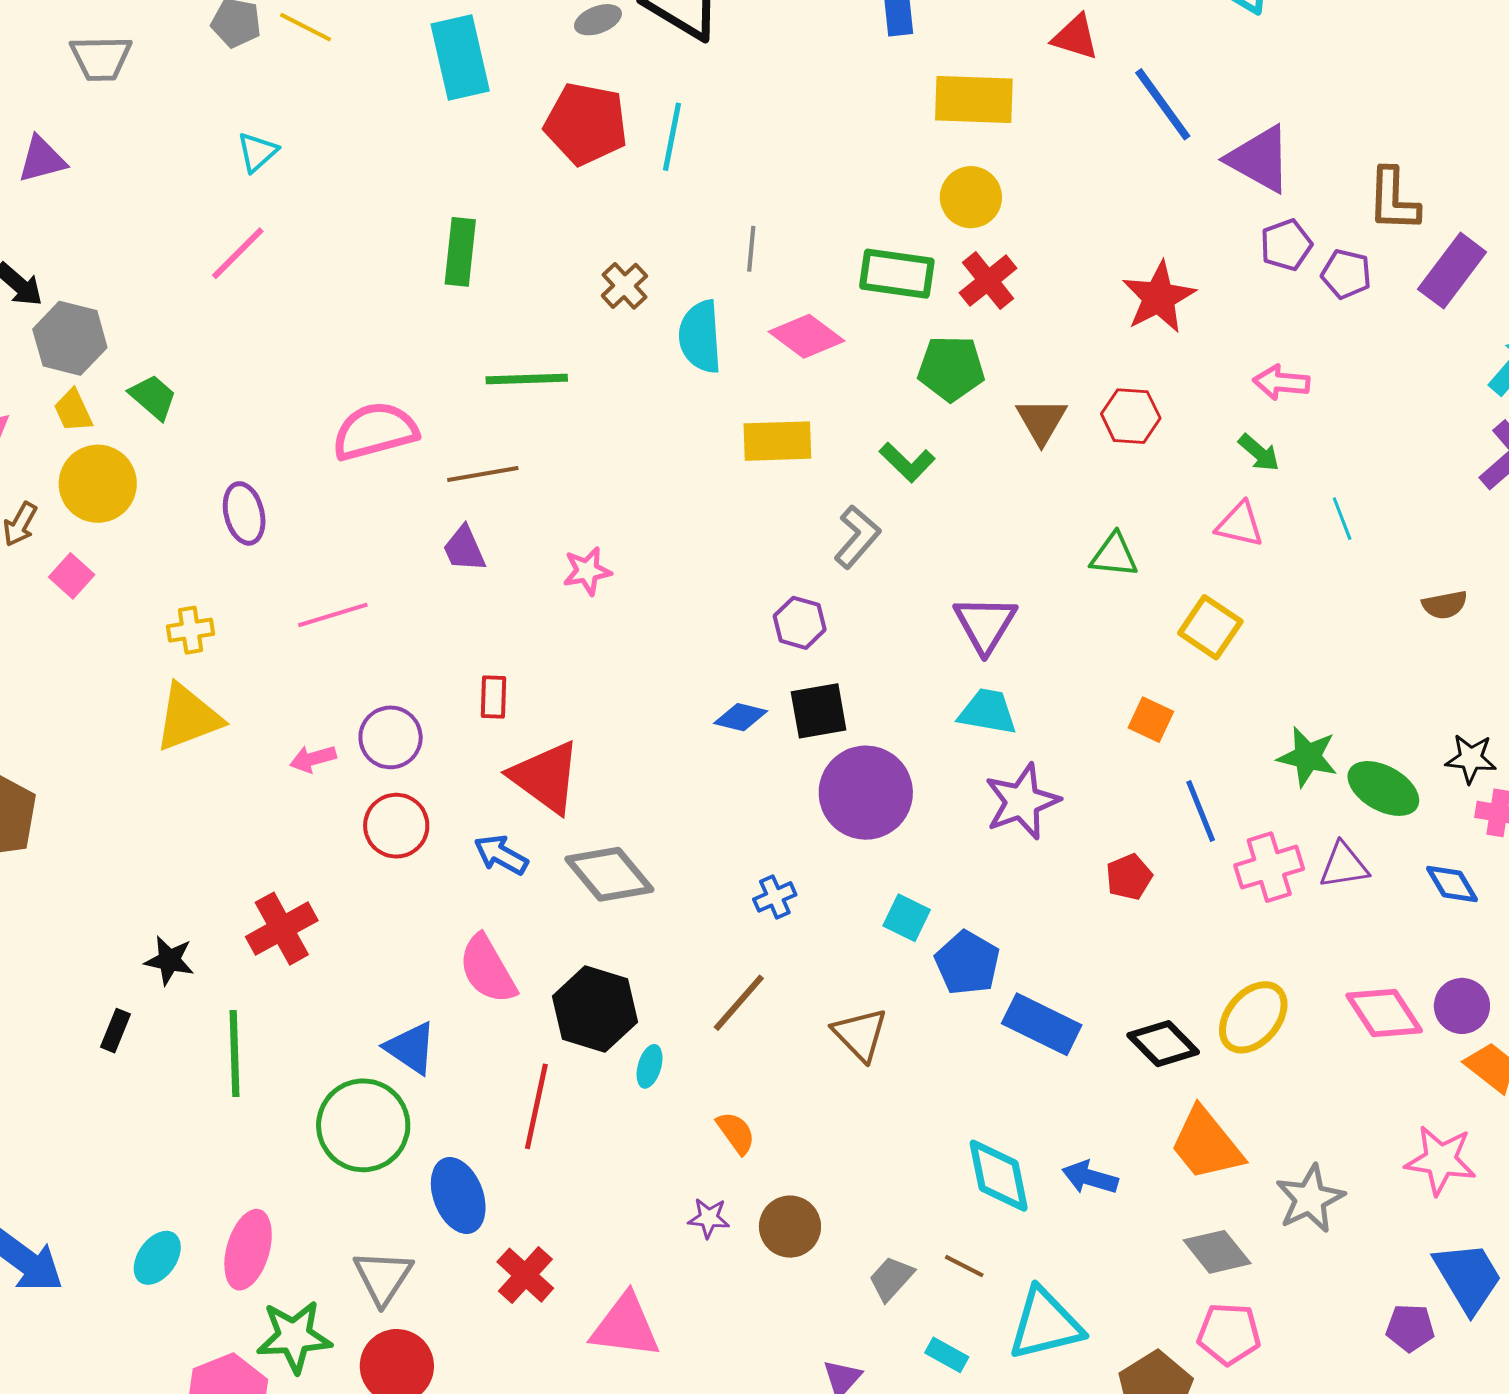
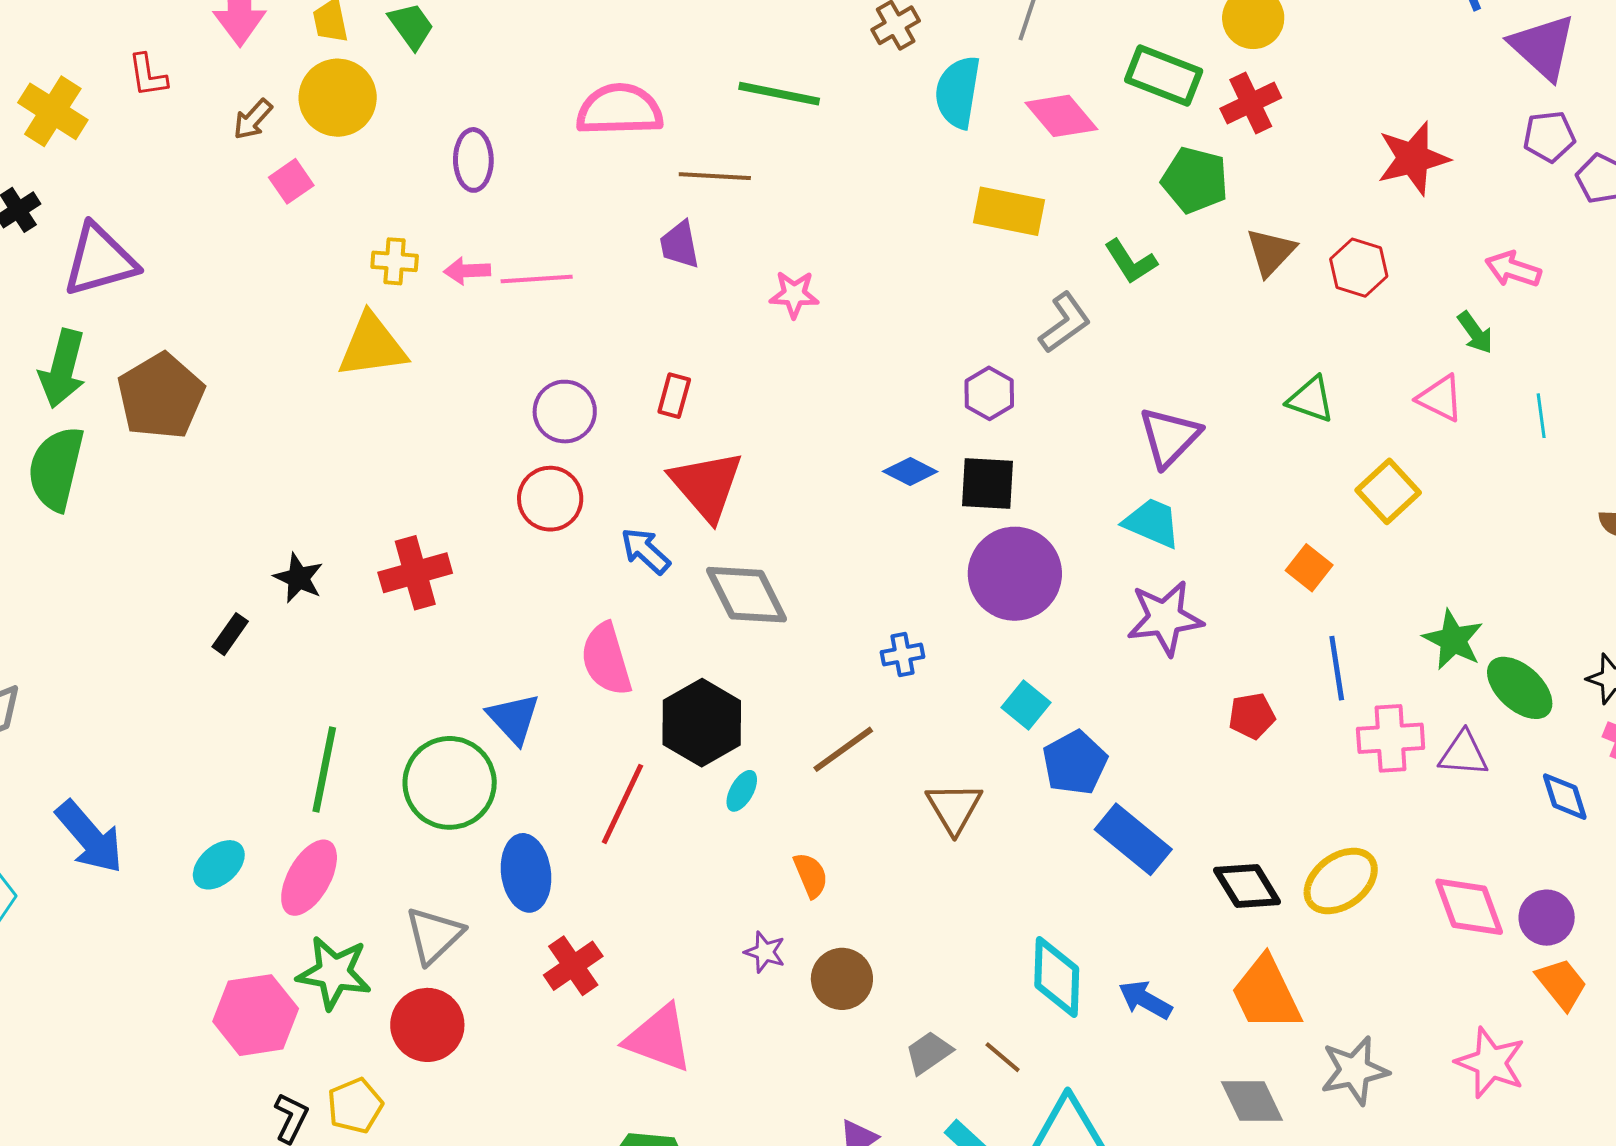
pink arrow: (313, 759) -> (467, 271), moved
green line: (235, 1053) -> (324, 769), moved

